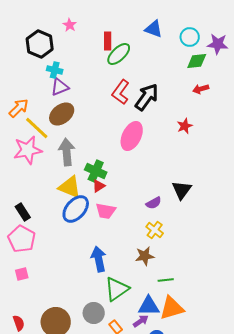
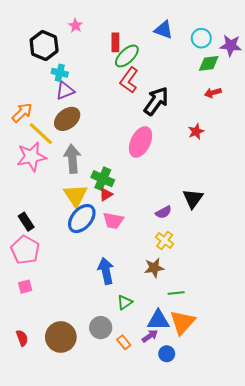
red L-shape: (121, 92) -> (129, 80), moved
yellow triangle: (70, 187) -> (75, 195), turned 35
green triangle: (117, 289) -> (125, 302), size x0.6
orange triangle: (172, 308) -> (182, 322), turned -32

